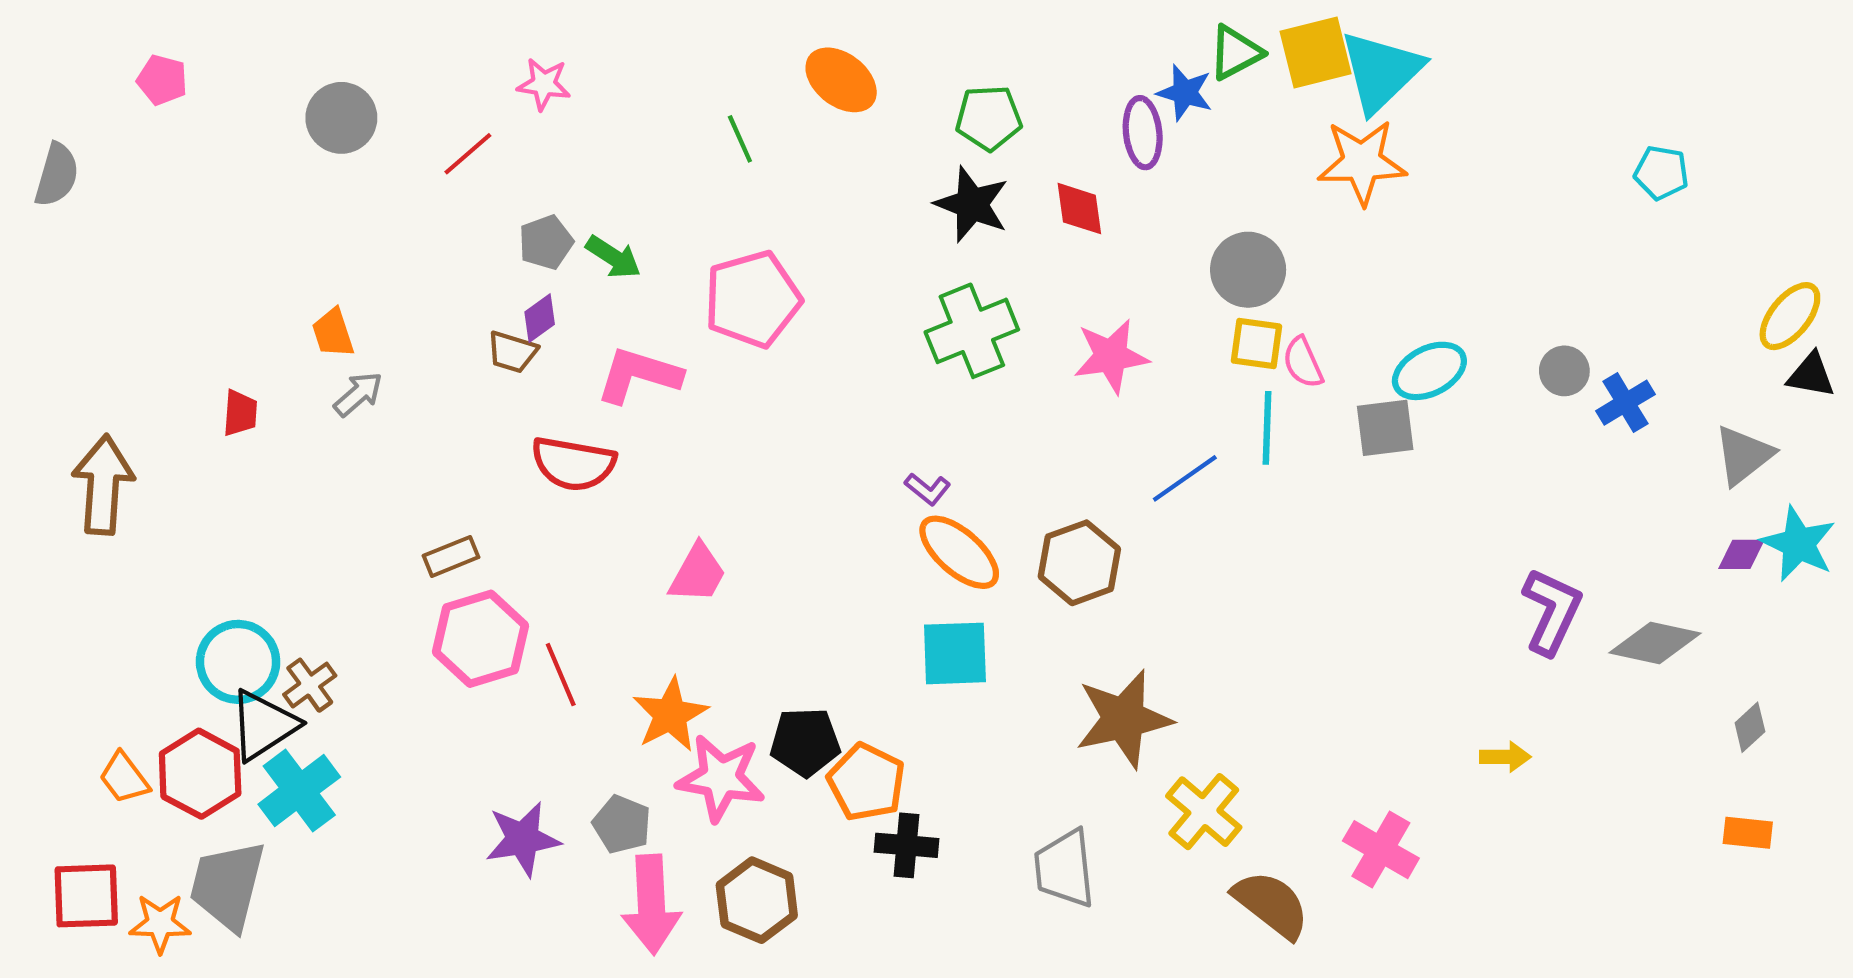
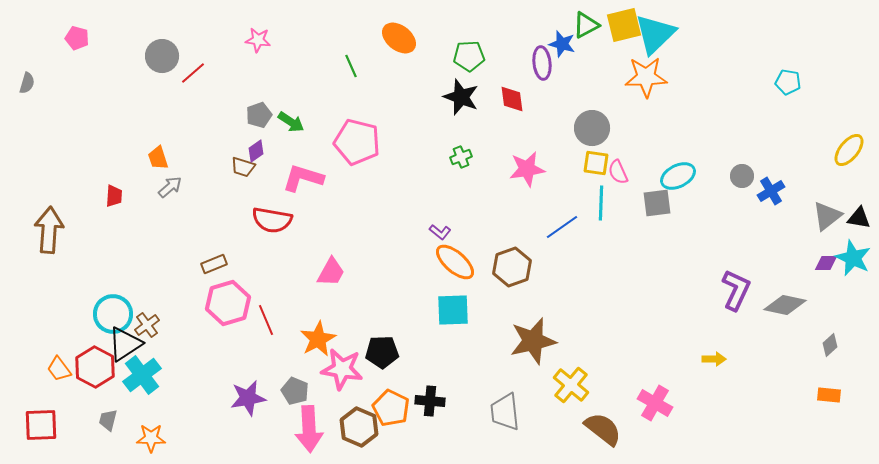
red line: (468, 154) -> (193, 73), moved
gray semicircle: (57, 175) -> (27, 83), size x0.7
pink pentagon: (753, 299) -> (357, 142), turned 30
green cross: (972, 331) -> (461, 157), size x0.5
black triangle: (1811, 375) -> (859, 218), moved
orange pentagon: (866, 782) -> (391, 408), moved
gray trapezoid: (227, 885) -> (108, 420), size x0.5
orange star: (160, 923) -> (151, 438), moved

